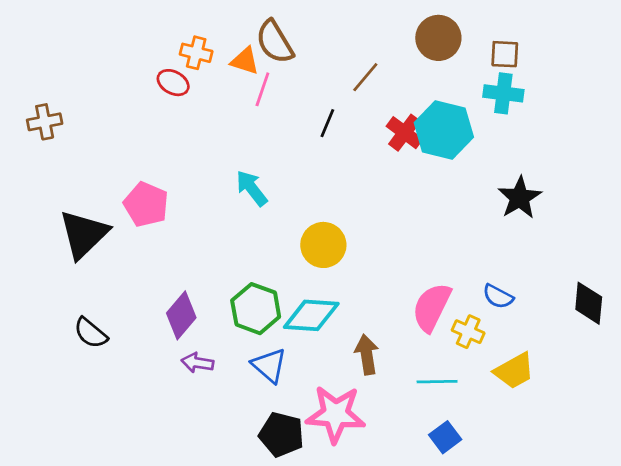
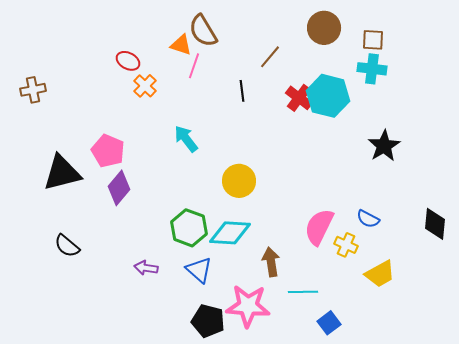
orange cross: (196, 53) -> (145, 86), moved, turned 30
black line: (327, 123) -> (242, 91), turned -30
black triangle: (84, 234) -> (62, 173), turned 30
purple diamond: (181, 315) -> (119, 188), moved
cyan line: (437, 382) -> (303, 292), moved

